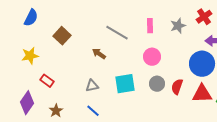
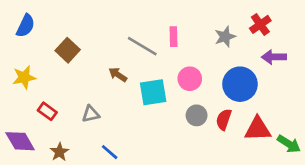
pink rectangle: (150, 26) -> (173, 37), moved
blue circle: (202, 64) -> (240, 84), moved
cyan square: (125, 84) -> (153, 92), moved
gray triangle: (92, 86) -> (91, 114), moved
purple diamond: (27, 103) -> (20, 141), turned -65

